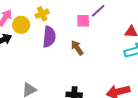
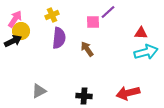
yellow circle: (21, 25) -> (21, 31), moved

